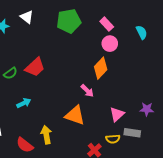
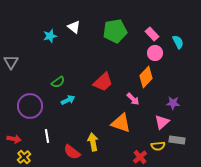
cyan semicircle: (142, 32) -> (178, 42), moved
red trapezoid: (35, 67) -> (103, 82), moved
cyan arrow: (24, 103) -> (68, 100), moved
purple star: (147, 109) -> (173, 103), moved

